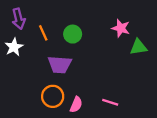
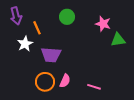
green circle: (73, 34) -> (67, 17), moved
white star: (14, 47) -> (25, 44), moved
pink semicircle: (76, 105) -> (65, 81), moved

